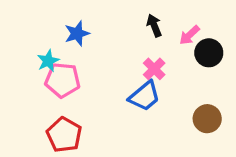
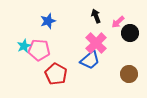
cyan star: (48, 61) -> (24, 46), moved
pink cross: (154, 69) -> (96, 43), size x1.5
red pentagon: (64, 135) -> (56, 74), moved

